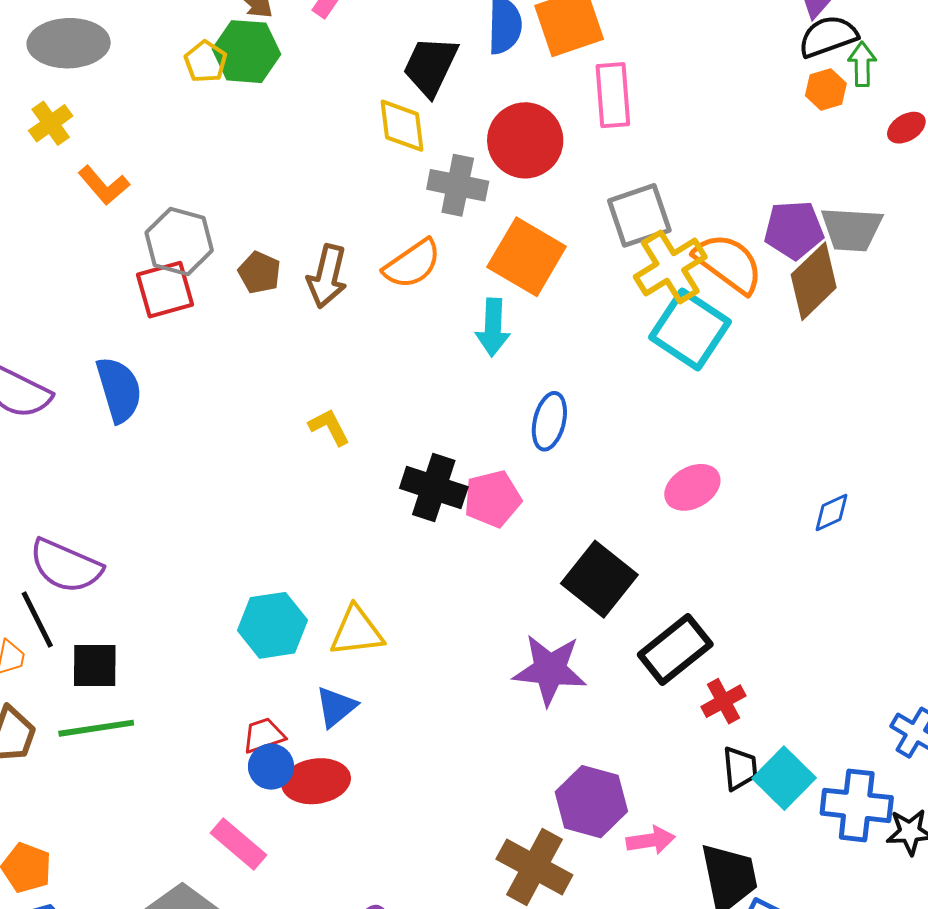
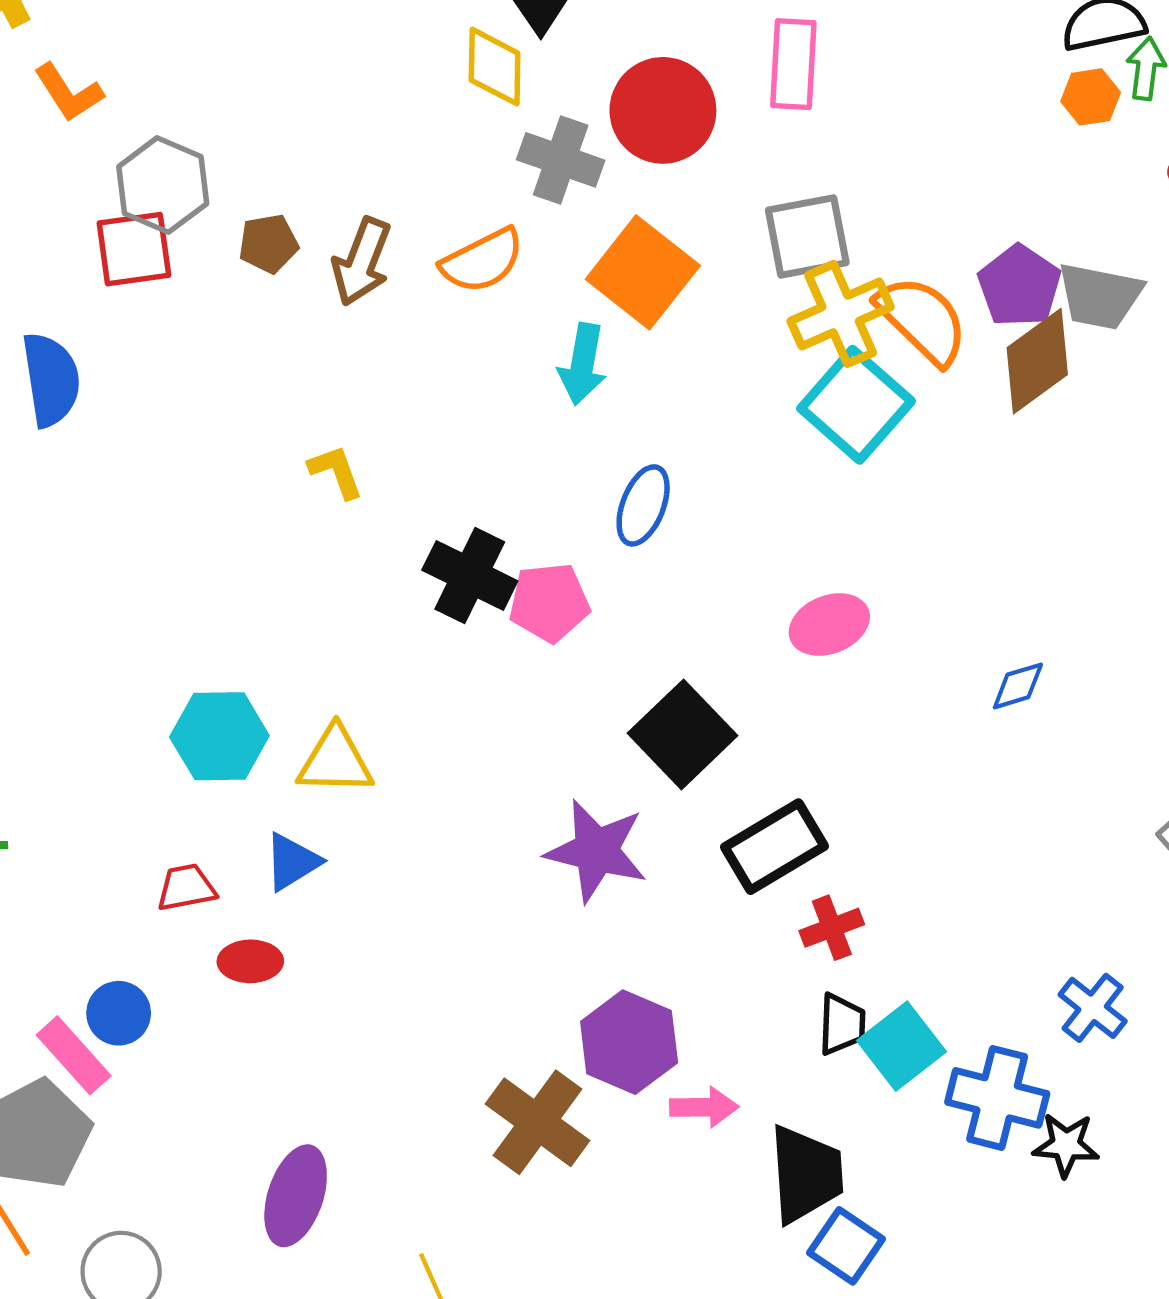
purple pentagon: (794, 230) -> (1019, 286), turned 30
brown pentagon: (259, 273) -> (268, 244), turned 30
blue circle: (271, 767) -> (119, 1013), moved
red ellipse: (316, 781) -> (250, 961), size x0.7
pink rectangle: (239, 844) -> (74, 1055), moved

